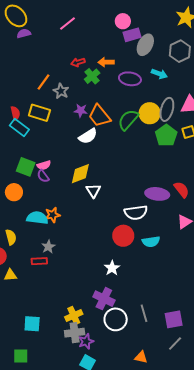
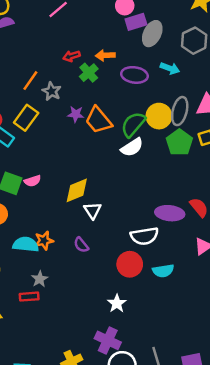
yellow rectangle: (39, 113) -> (26, 118), turned -70
white semicircle: (88, 136) -> (132, 147), moved
purple semicircle: (43, 176) -> (81, 245), moved

